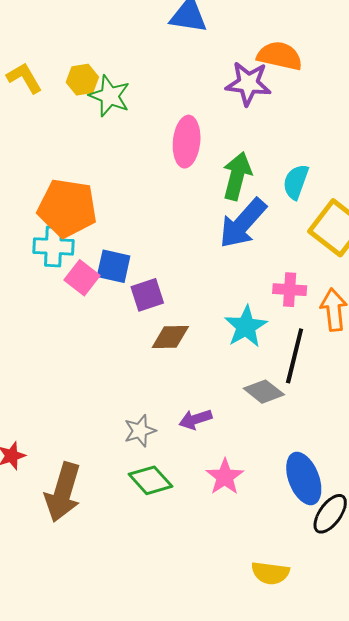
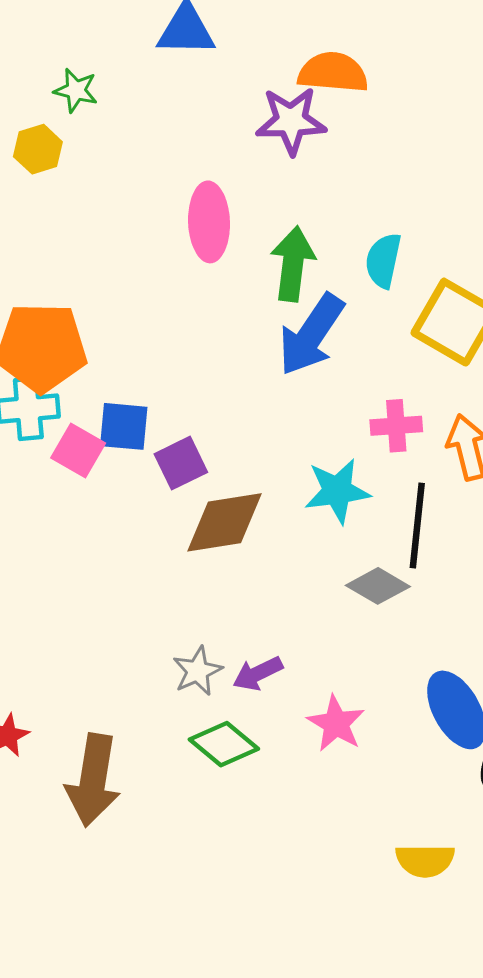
green star: (110, 96) -> (76, 90), moved, size x0.7
cyan star: (246, 327) -> (337, 491), turned 30
brown diamond: (170, 337) -> (225, 522), size x1.4
purple arrow: (195, 419) -> (258, 673), moved

